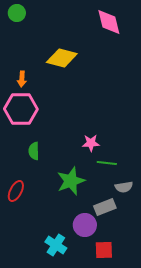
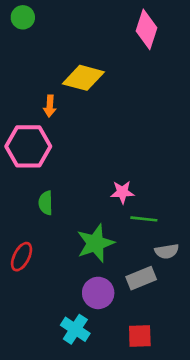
pink diamond: (109, 22) -> (147, 29), turned 32
orange arrow: (22, 79) -> (50, 106), moved
purple circle: (85, 225) -> (98, 293), moved

